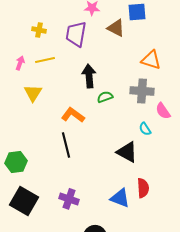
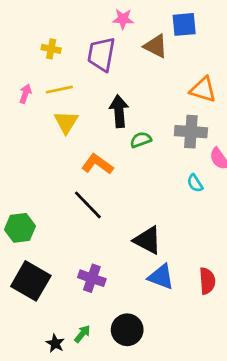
yellow triangle: (33, 93) -> (66, 122), moved
black line: (66, 145) -> (88, 205), turned -30
black triangle: (127, 152) -> (147, 240), moved
red semicircle: (143, 188) -> (207, 281), moved

